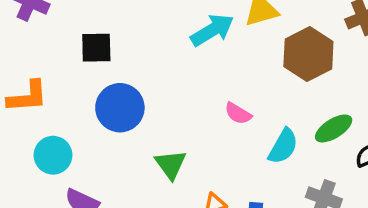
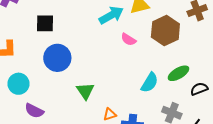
pink semicircle: (238, 113) -> (128, 39), moved

